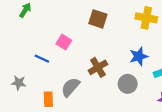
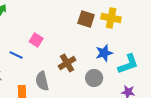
brown square: (98, 19) -> (86, 19), moved
gray semicircle: (70, 87) -> (42, 81), turned -54

